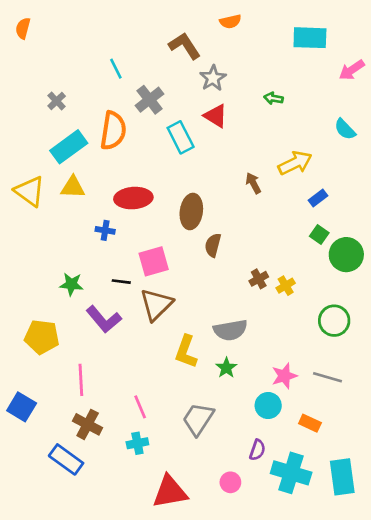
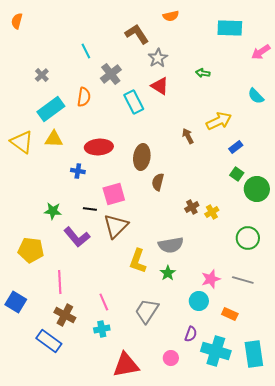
orange semicircle: (113, 131) -> (84, 97), size x0.7

